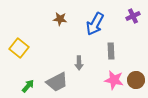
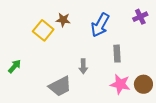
yellow square: (19, 48) -> (43, 30), moved
green arrow: (28, 86) -> (15, 66), moved

